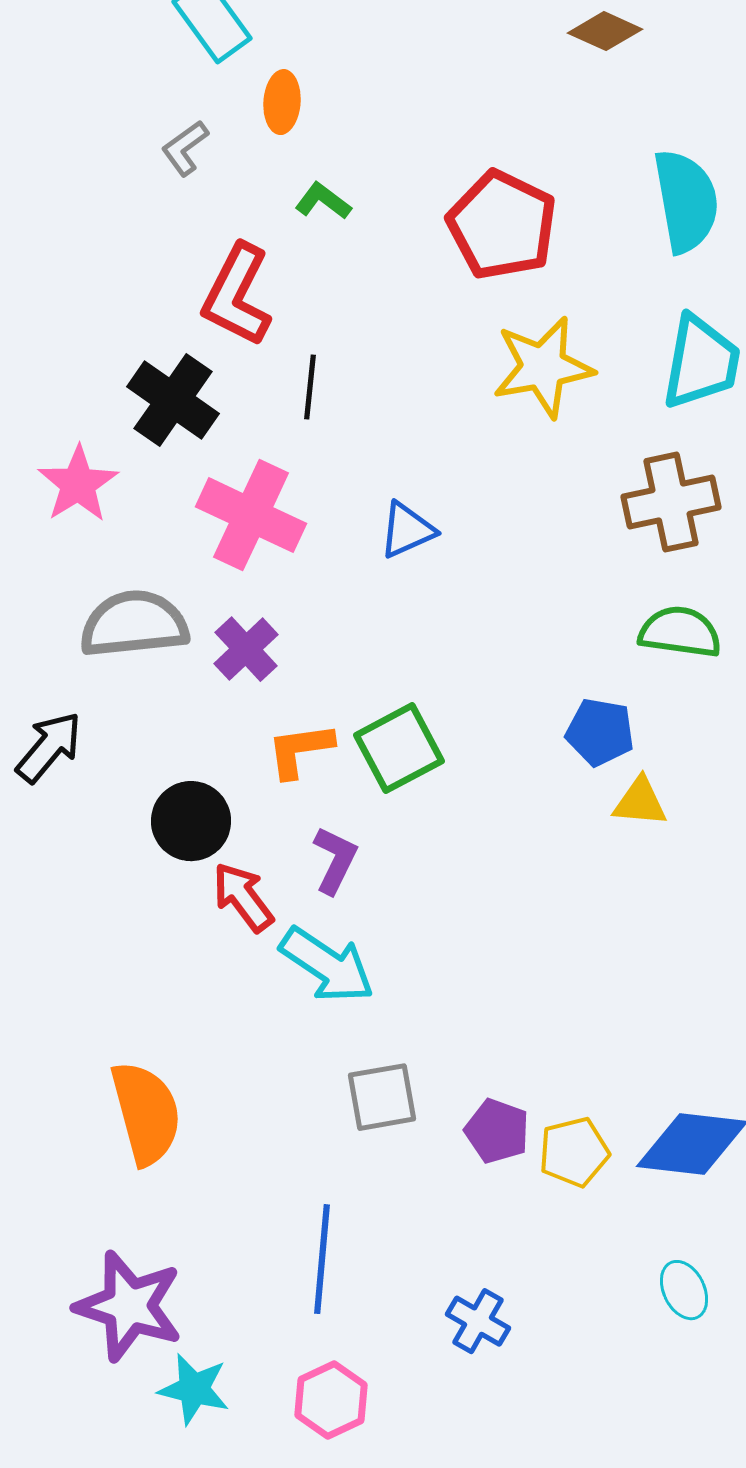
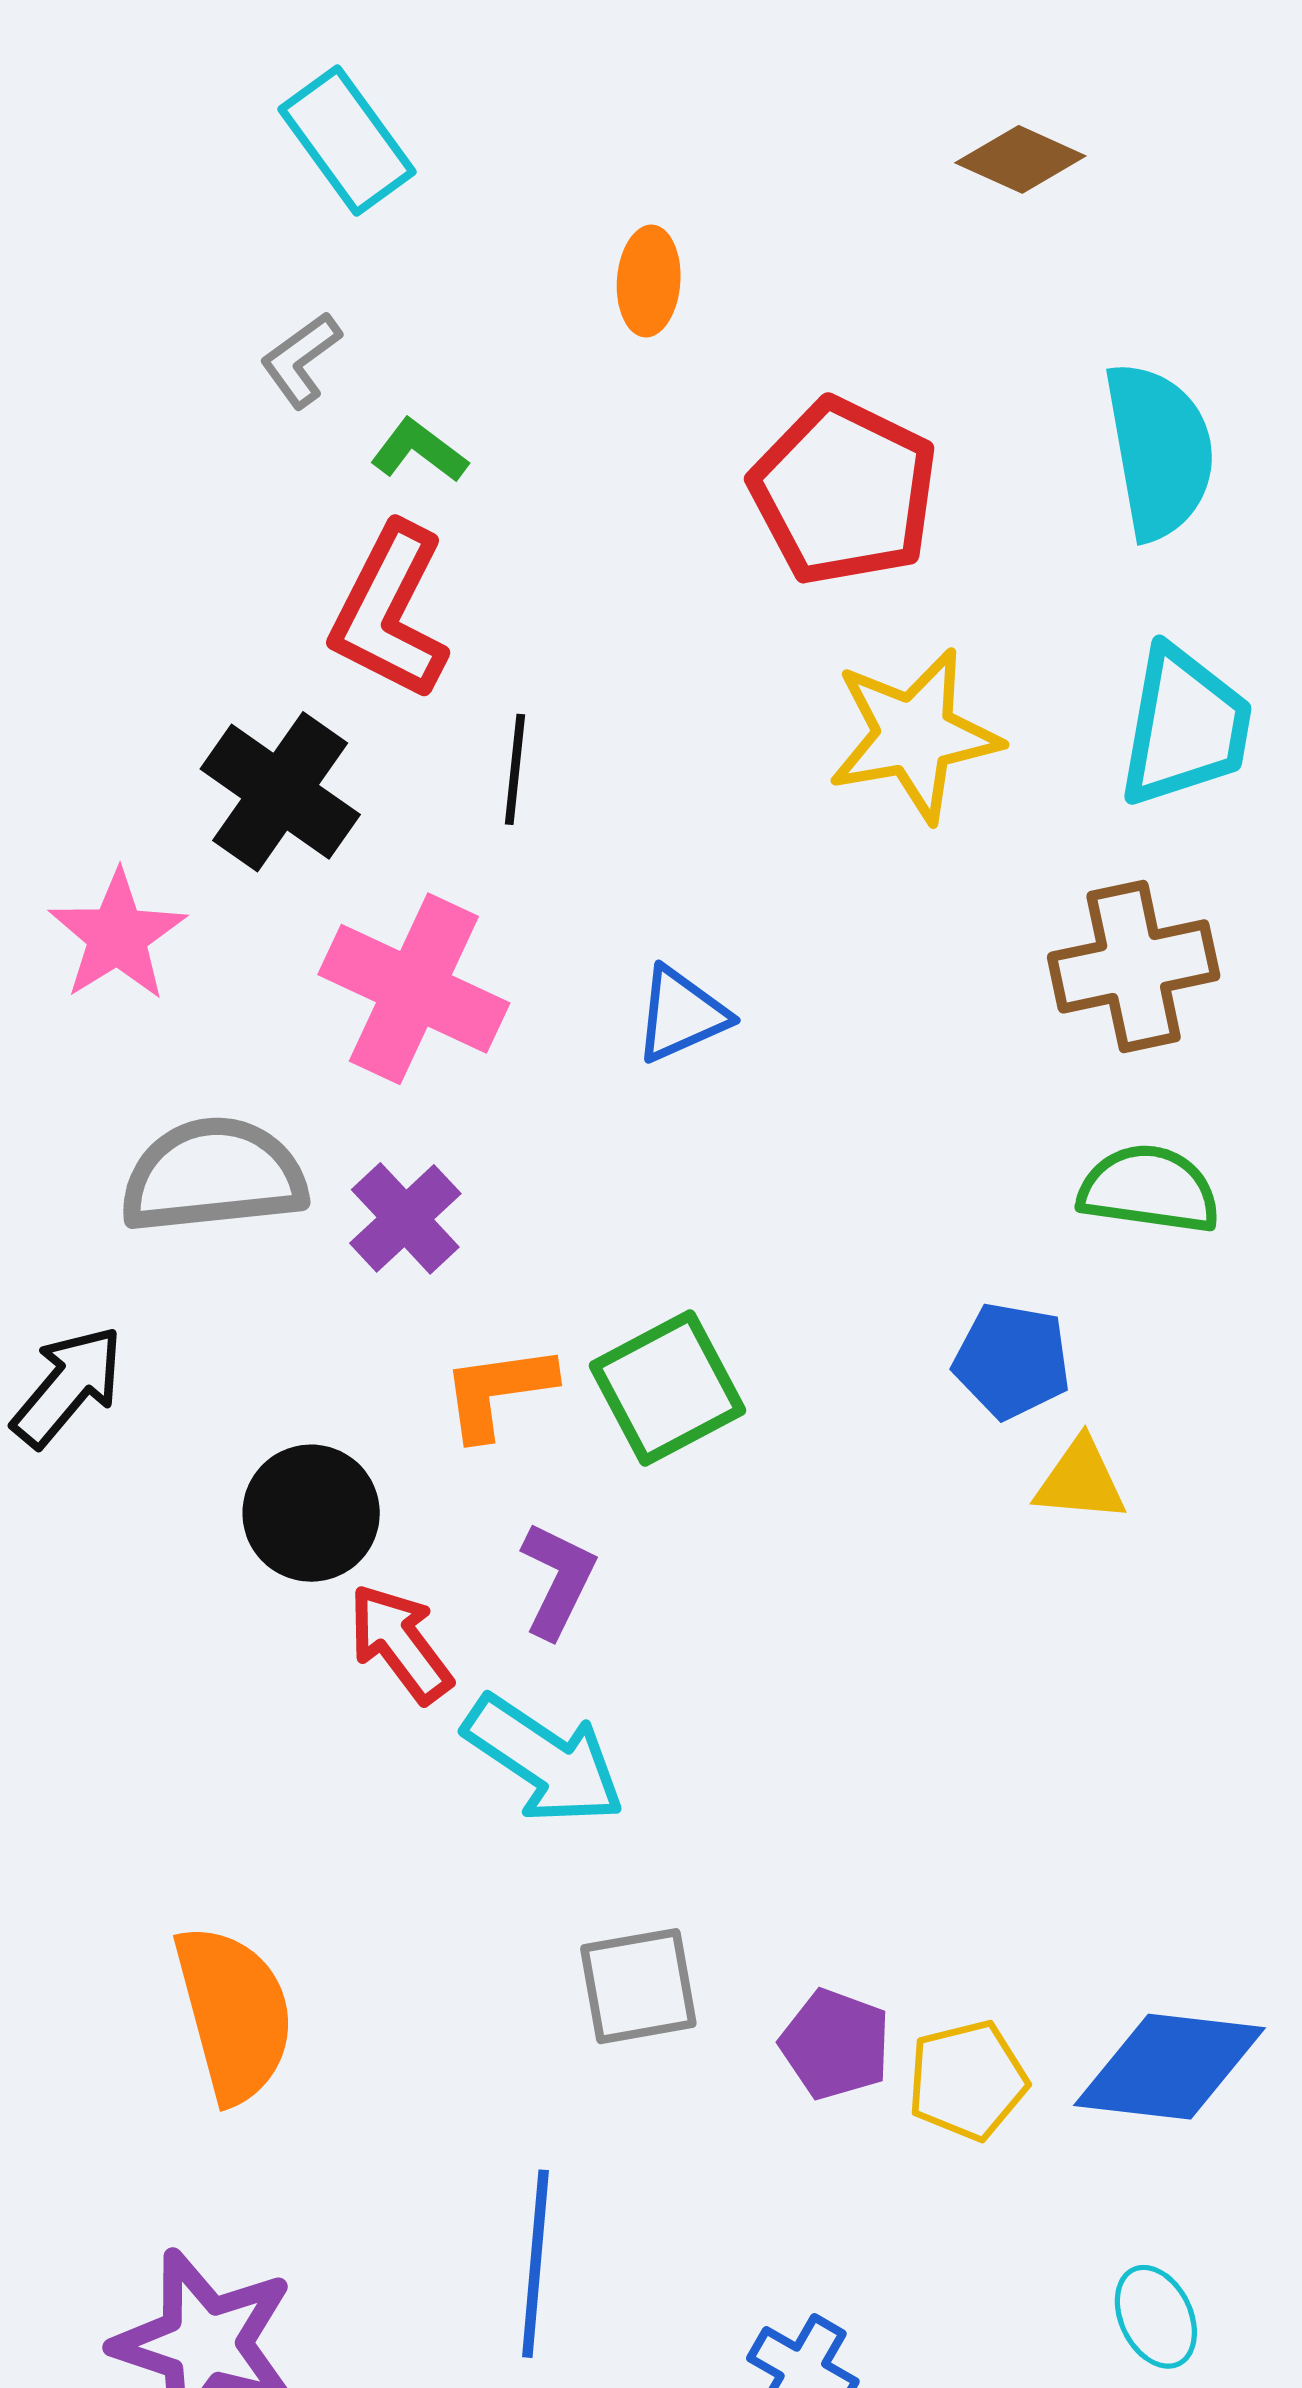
orange ellipse: (282, 102) -> (649, 281), moved
green L-shape: (323, 201) -> (419, 451), moved

